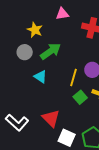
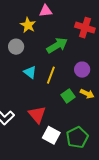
pink triangle: (62, 14) -> (46, 11), moved
green arrow: (51, 51) -> (57, 45), moved
yellow line: (74, 77) -> (51, 75), moved

